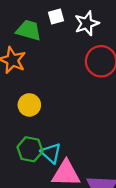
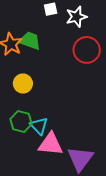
green trapezoid: (29, 30) -> (30, 41), moved

